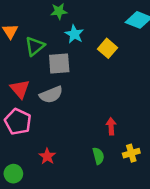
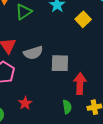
gray square: (59, 64) -> (60, 63), moved
red arrow: (111, 126) -> (80, 84), size x1.5

